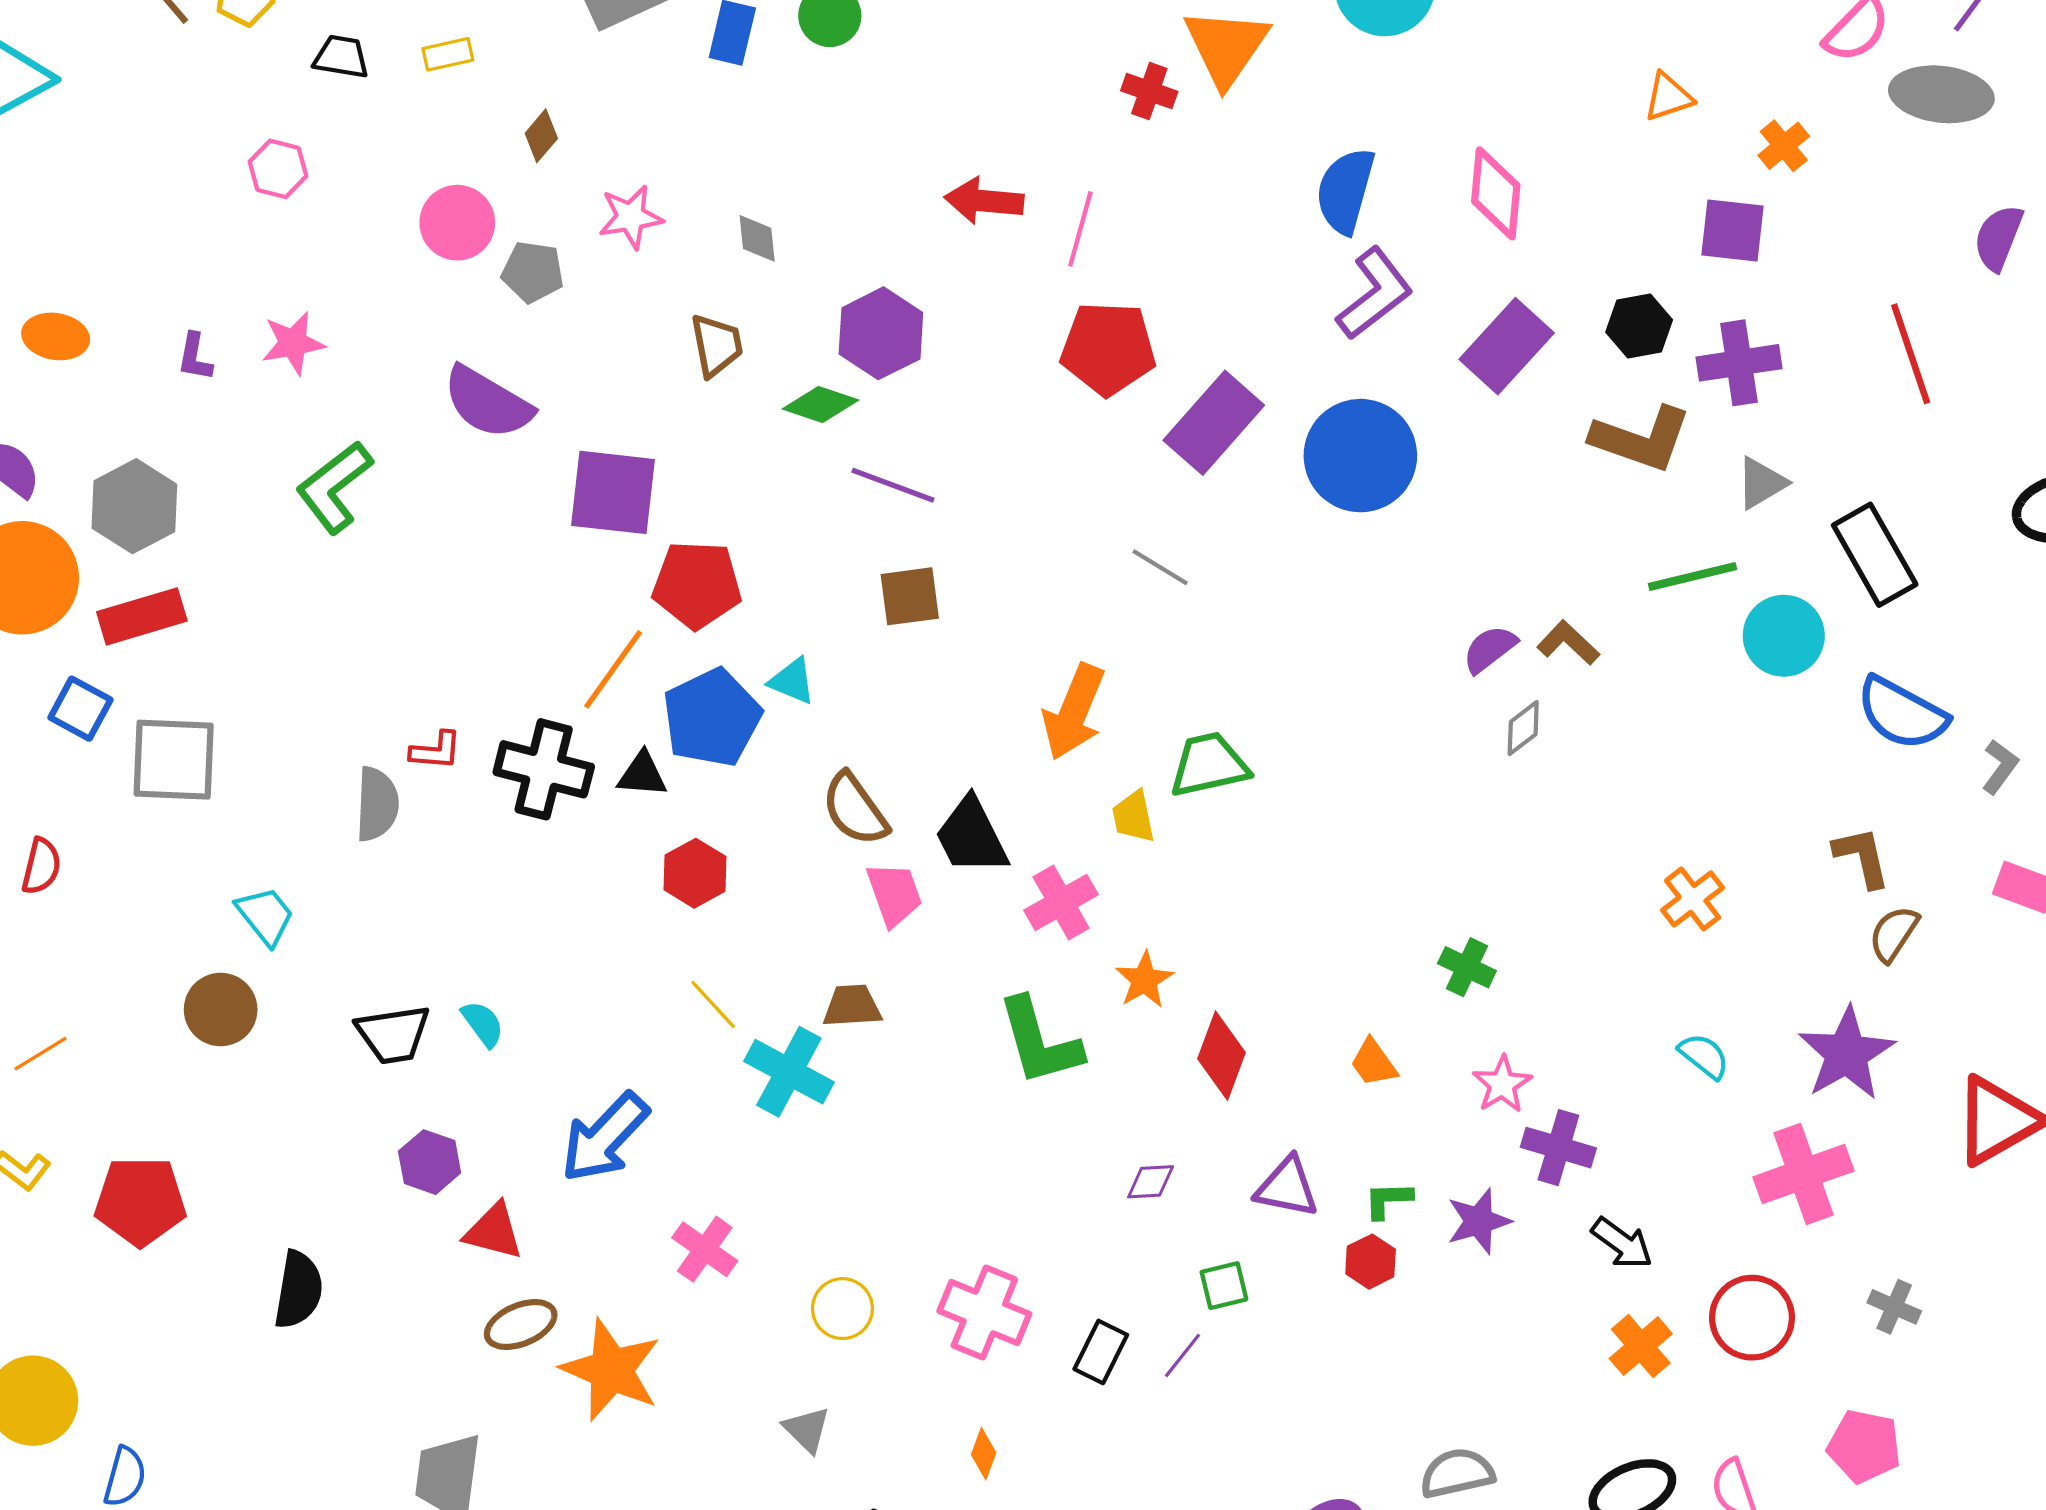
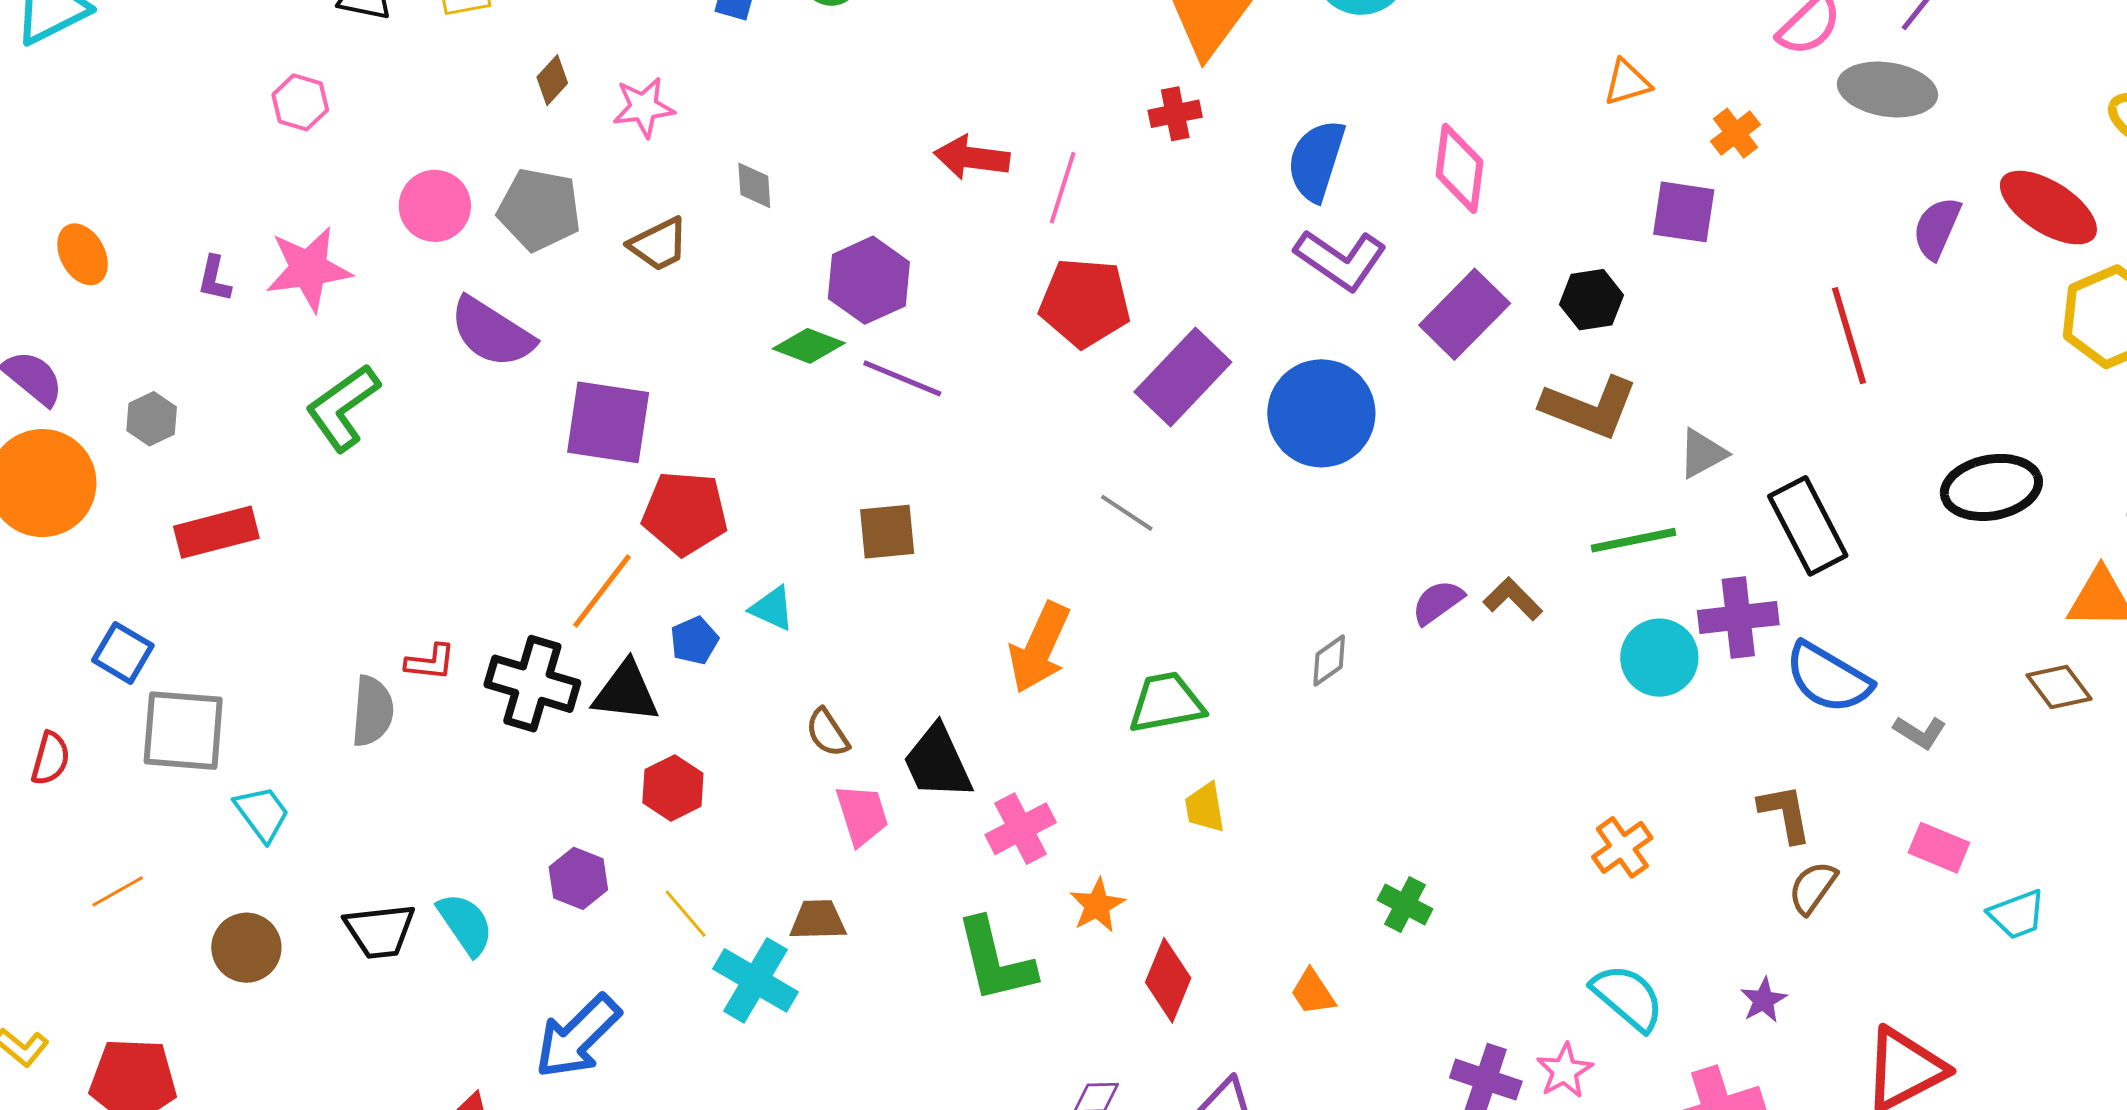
red cross: (1149, 91) -> (1175, 114), moved, turned -33
pink star: (631, 217) -> (644, 107), moved
pink circle: (457, 223) -> (435, 206), moved
gray pentagon: (533, 272) -> (539, 210), size x1.4
purple L-shape: (1375, 294) -> (1341, 260), turned 70
orange ellipse: (56, 336) -> (83, 254), turned 50
pink star: (293, 343) -> (309, 269), size x1.4
brown trapezoid: (716, 345) -> (659, 244), moved, turned 72
purple cross: (1739, 363) -> (1738, 618), moved
purple line: (893, 485) -> (902, 378), moved
gray hexagon: (134, 506) -> (152, 419), size x0.6
red rectangle: (142, 616) -> (216, 532), moved
cyan circle: (1784, 636) -> (1659, 658), moved
blue square: (80, 709) -> (123, 653), moved
blue pentagon: (712, 718) -> (694, 640), size x0.5
gray diamond: (1523, 728) -> (1329, 661), moved
gray square: (174, 760) -> (183, 731), moved
gray L-shape: (2000, 767) -> (1920, 732), turned 84
black triangle: (642, 774) -> (626, 692), size x1.4
brown semicircle: (855, 809) -> (827, 733), size x0.7
yellow trapezoid: (1133, 817) -> (1205, 808), moved
brown circle: (221, 1010) -> (246, 948), moved
cyan semicircle: (483, 1024) -> (465, 924), size x1.4
orange line: (40, 1054) -> (118, 891), moved
purple star: (1846, 1054) -> (1764, 1000), size x0.5
cyan semicircle: (1704, 1056) -> (1628, 997), size x1.5
pink star: (1502, 1084) -> (1565, 1071), moved
purple hexagon: (430, 1162) -> (578, 878), moved

